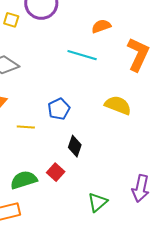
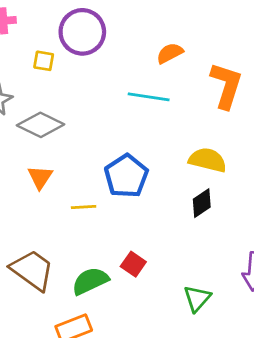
blue pentagon: (59, 109) -> (126, 176), size x1.4
black diamond: (75, 146) -> (202, 203), moved, turned 45

